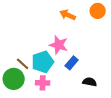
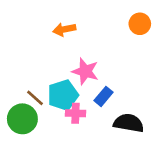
orange arrow: (68, 15) -> (64, 29), moved, turned -35
black semicircle: (90, 82) -> (129, 123), size x1.5
pink cross: (43, 83) -> (76, 113), moved

